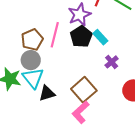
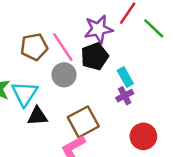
pink line: (55, 35) -> (63, 47), turned -60
cyan rectangle: (100, 37) -> (125, 77), moved
gray circle: (31, 60) -> (64, 75), moved

